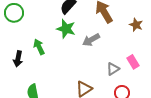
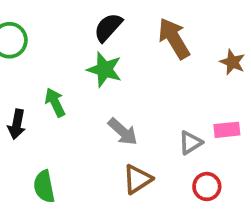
gray arrow: (91, 40) -> (123, 132), moved, turned -108
pink rectangle: (133, 62) -> (227, 130), turned -64

